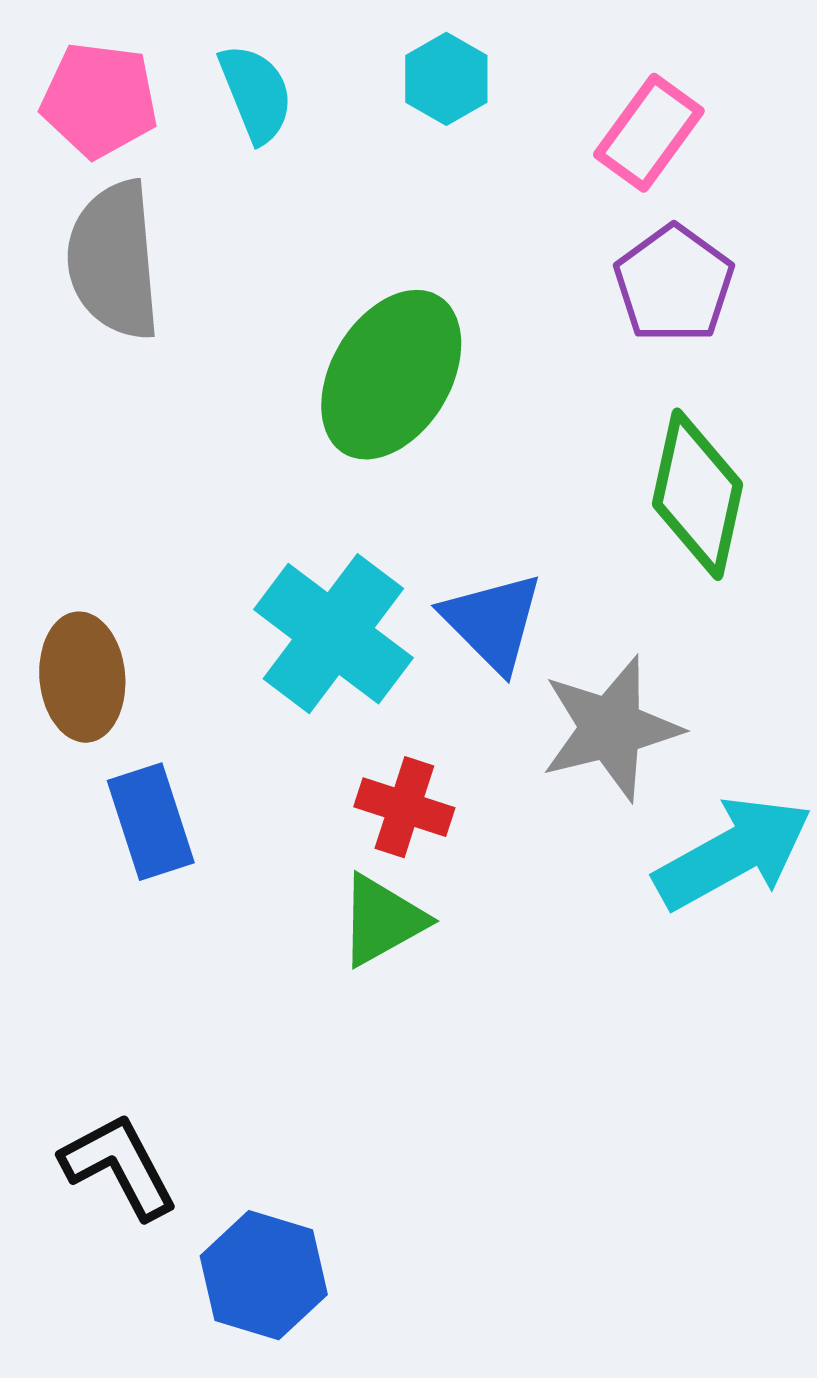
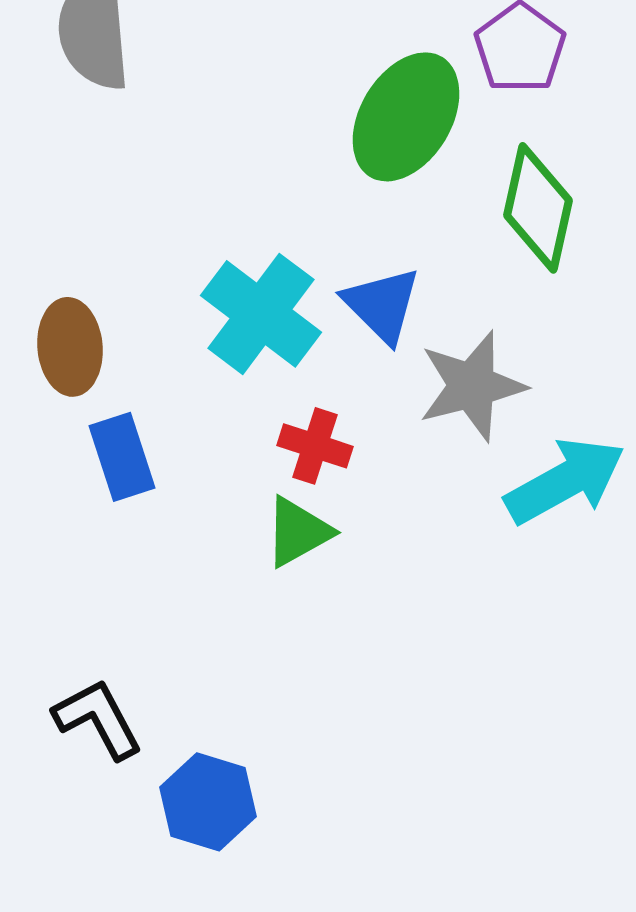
green ellipse: (391, 375) -> (406, 117), moved

